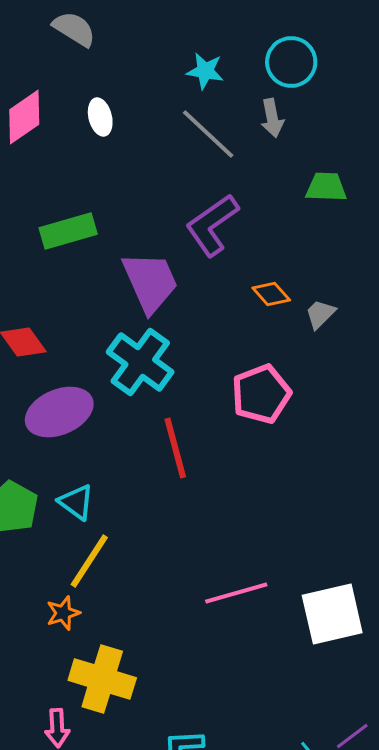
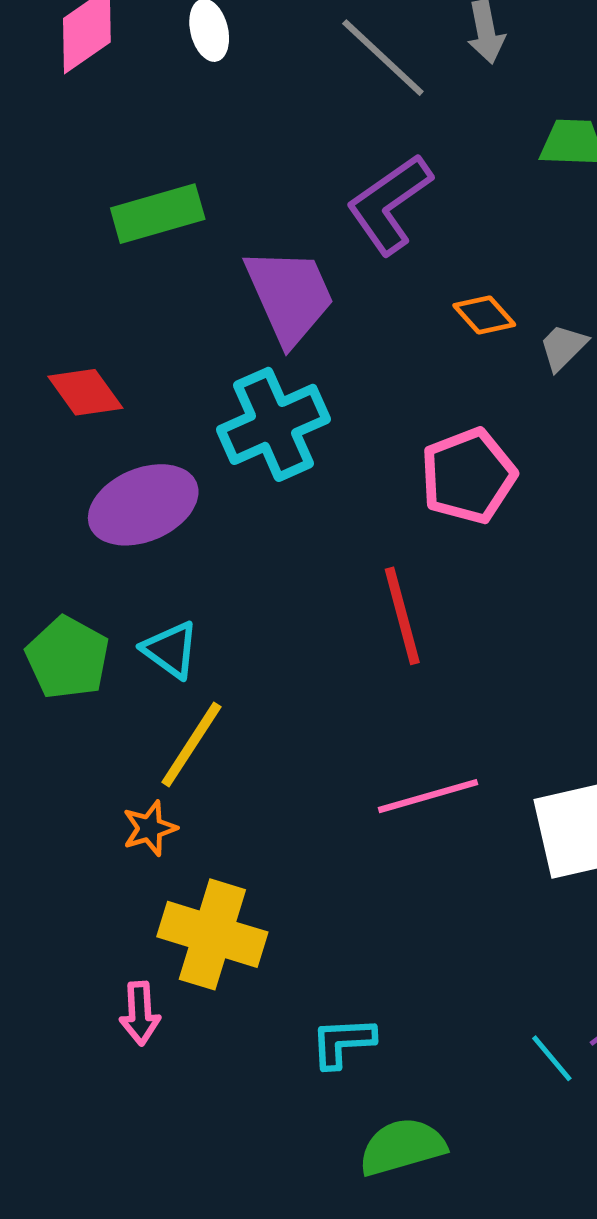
cyan cross: (140, 362) -> (274, 424), turned 30
red line: (175, 448) -> (402, 616), moved

